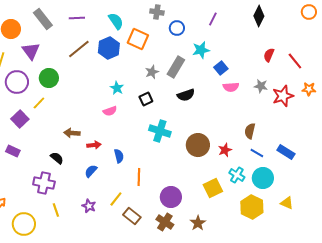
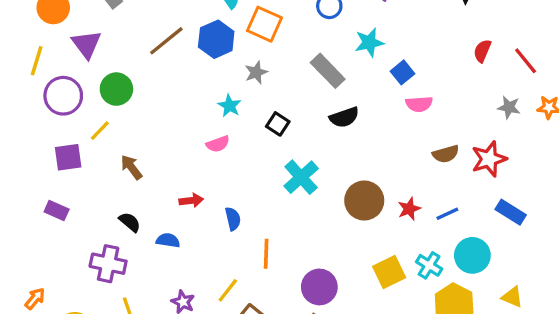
gray rectangle: (176, 67) -> (328, 71), turned -75
gray star: (152, 72) -> (256, 72), moved
gray star: (261, 86) -> (509, 107), moved
red star: (283, 96) -> (489, 159), moved
black square: (146, 99) -> (278, 124), turned -32
purple square: (20, 119) -> (68, 157), turned 36
cyan cross: (160, 131) -> (301, 177), turned 30
brown semicircle: (250, 131) -> (446, 154), moved, turned -119
brown arrow: (72, 133) -> (131, 167), moved, turned 49
blue line: (257, 153) -> (447, 214), moved, turned -56
blue semicircle: (91, 171) -> (168, 240), moved, turned 56
cyan cross: (237, 175) -> (429, 265), moved

